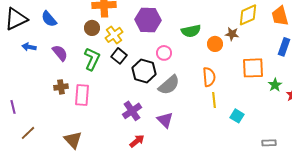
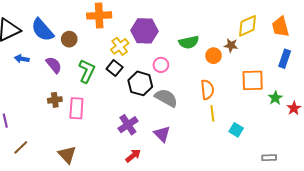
blue semicircle: (49, 19) -> (42, 30), size x1.4
brown circle: (92, 28) -> (69, 39), moved
yellow cross: (114, 35) -> (120, 46), moved
gray semicircle: (169, 85) -> (166, 98), turned -110

